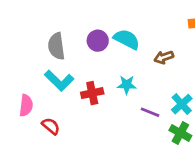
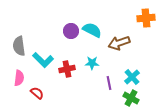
gray semicircle: (56, 46) -> (19, 46), moved
brown arrow: (164, 57) -> (119, 43), size x1.5
purple line: (150, 112) -> (109, 83), turned 56

